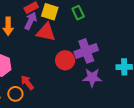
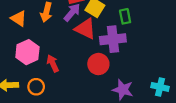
purple cross: (86, 51) -> (113, 39), moved
red arrow: (27, 83) -> (53, 63), moved

